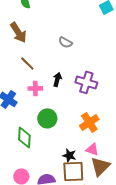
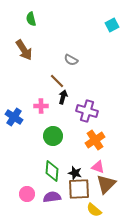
brown line: (27, 63) -> (57, 81), moved
purple cross: (86, 82) -> (87, 111), moved
green diamond: (24, 137) -> (52, 171), moved

